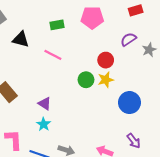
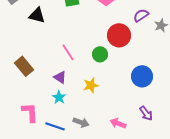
pink line: (53, 55) -> (68, 52), moved, turned 30
red circle: (106, 60) -> (119, 35), size x1.5
yellow star: (106, 80) -> (91, 85), moved

